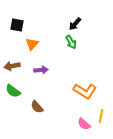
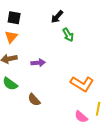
black arrow: (75, 24) -> (57, 17), moved
orange triangle: (32, 44) -> (11, 37), moved

